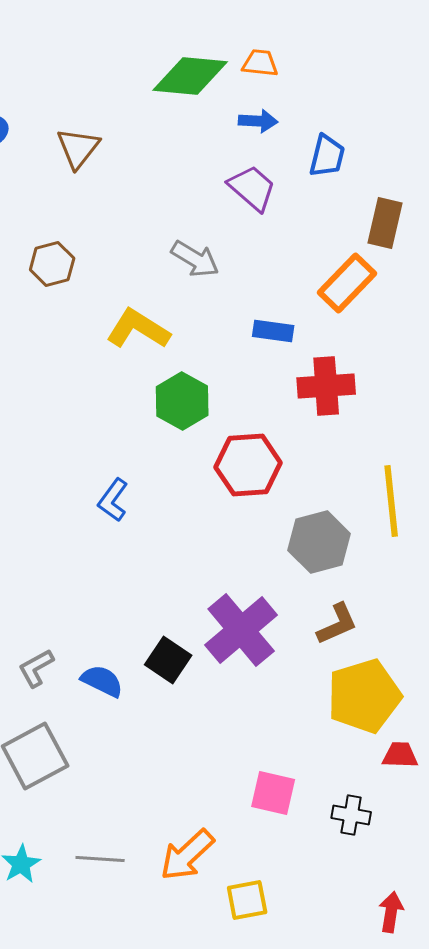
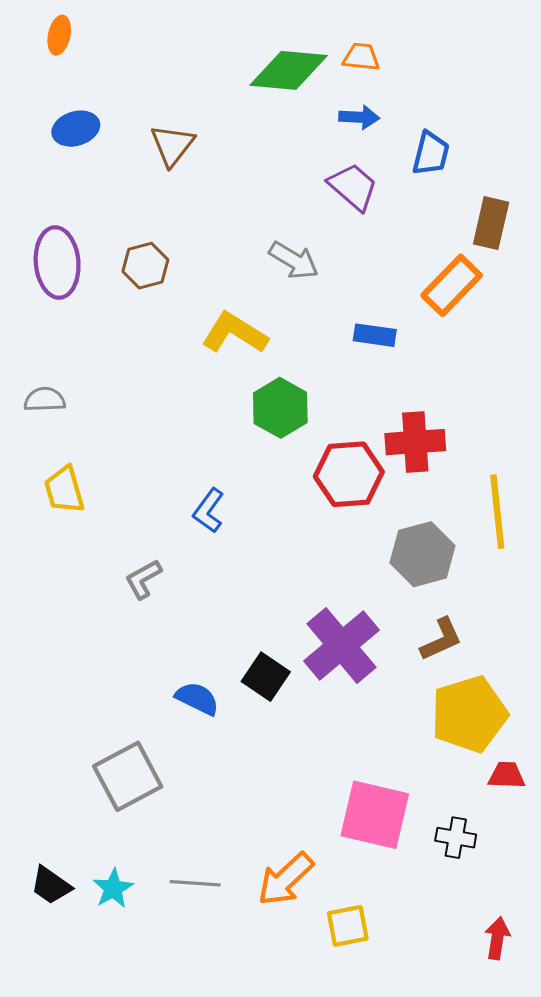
red cross: (326, 386) -> (415, 442), moved
gray L-shape: (36, 668) -> (143, 579), moved
pink square: (273, 793) -> (375, 815), size x1.5

